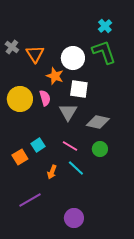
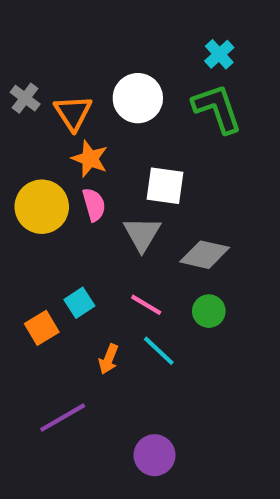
white circle: (73, 58) -> (138, 98), moved
orange star: (55, 76) -> (90, 159), moved

